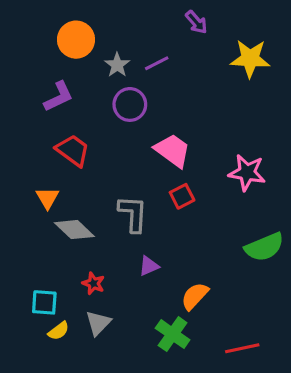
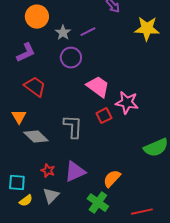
pink star: (247, 173) -> (127, 103), moved
purple triangle: (149, 266) -> (75, 172), moved, size x1.6

